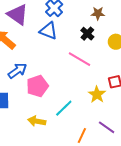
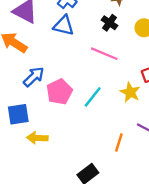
cyan line: (64, 108) -> (93, 97), moved
yellow arrow: (37, 121) -> (37, 138), moved

